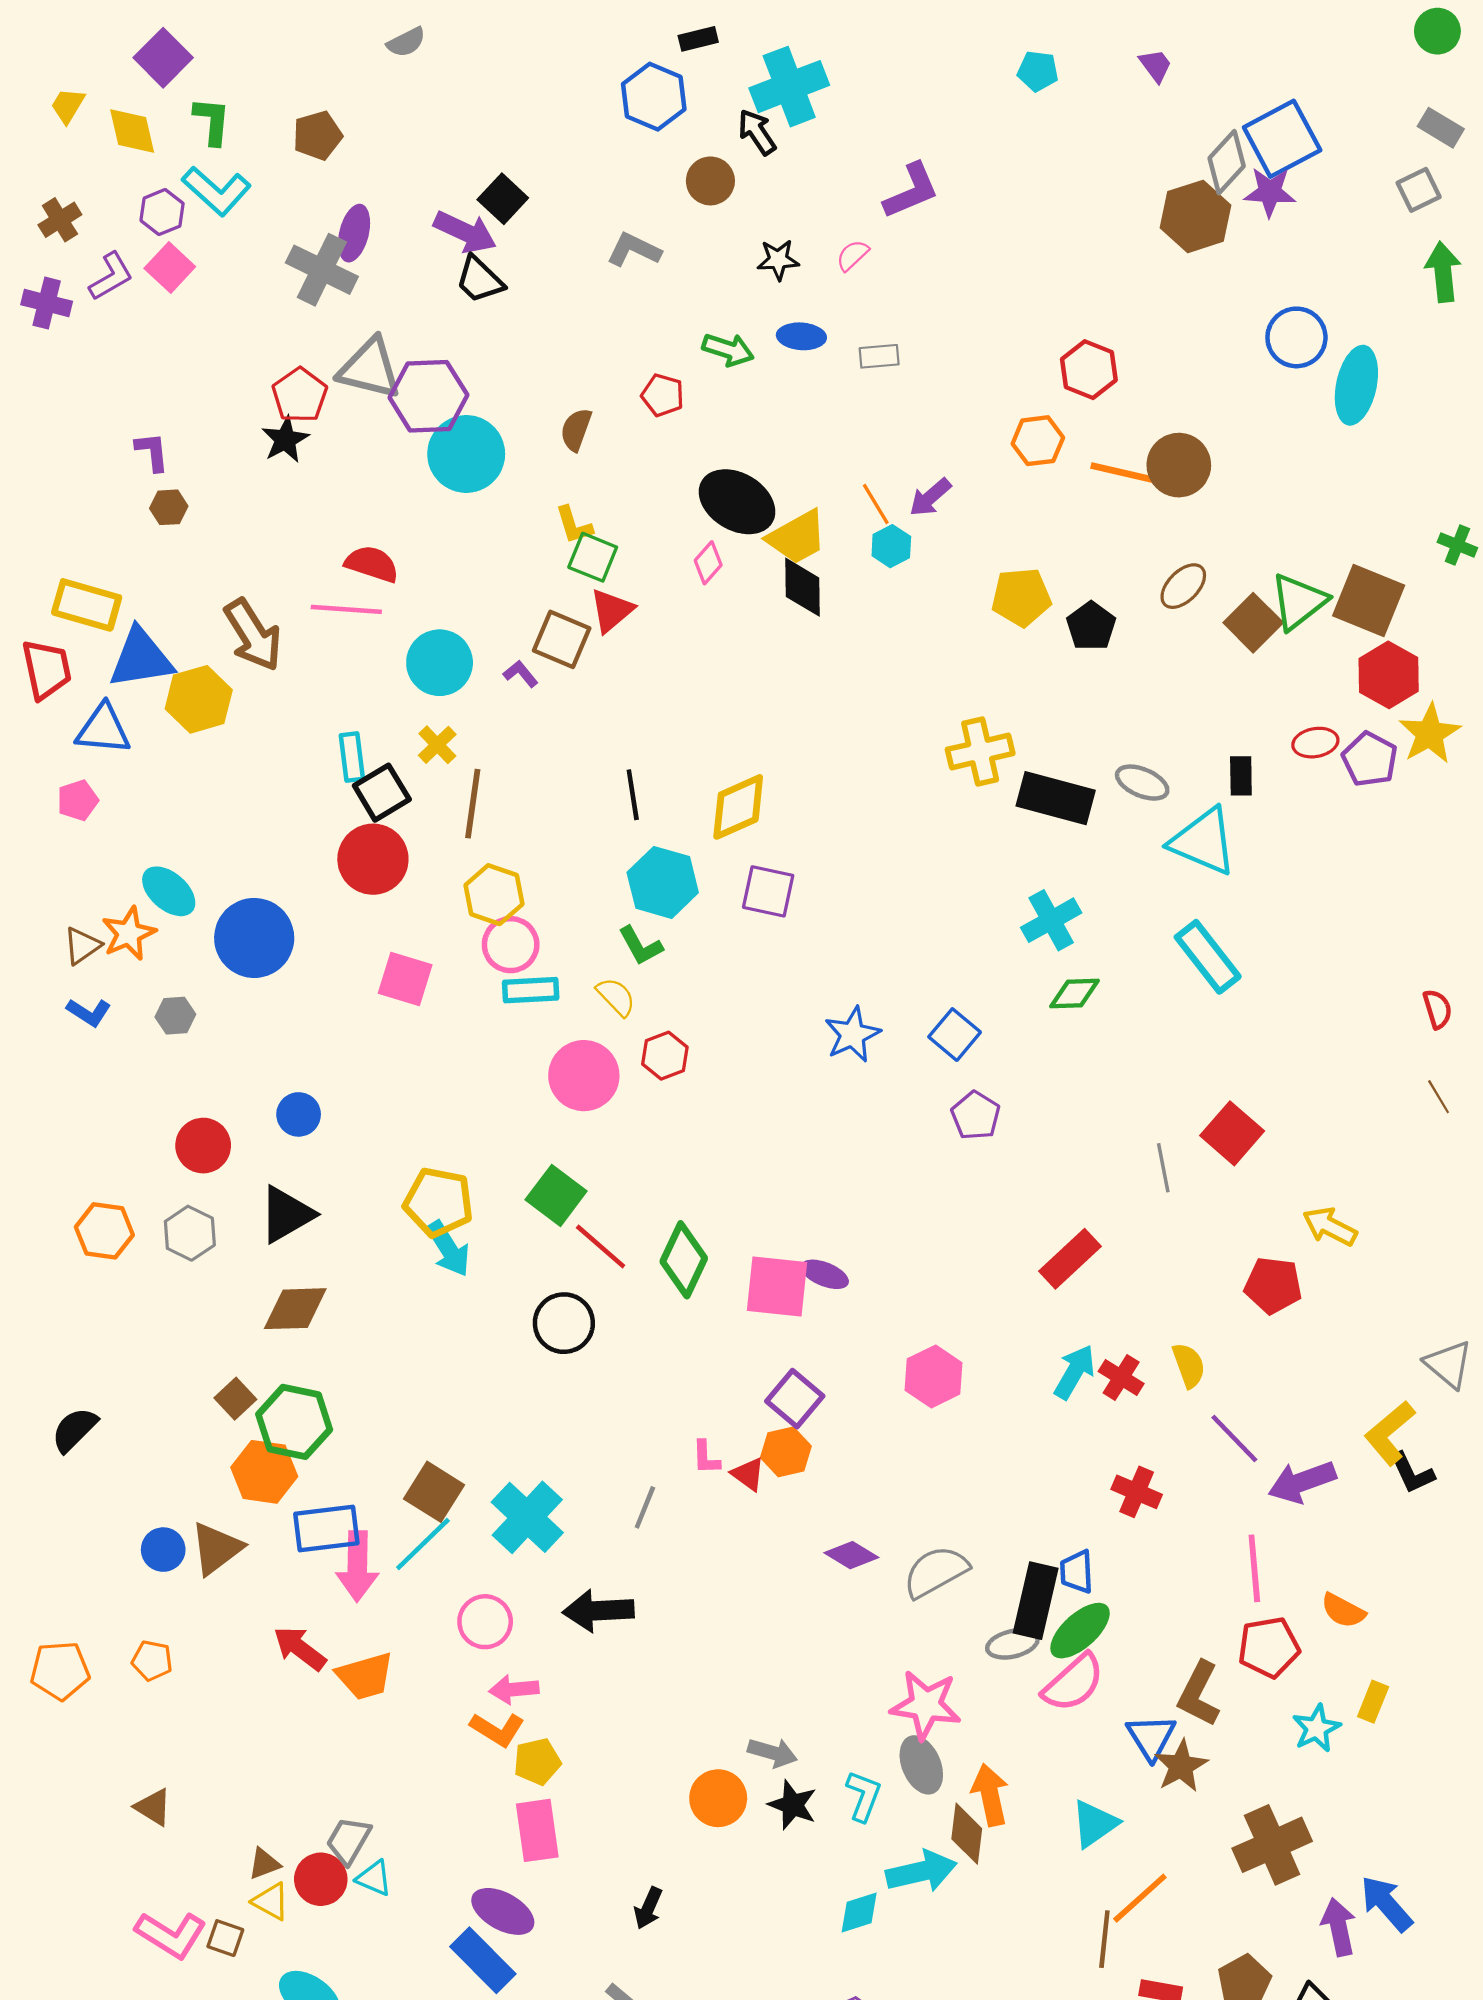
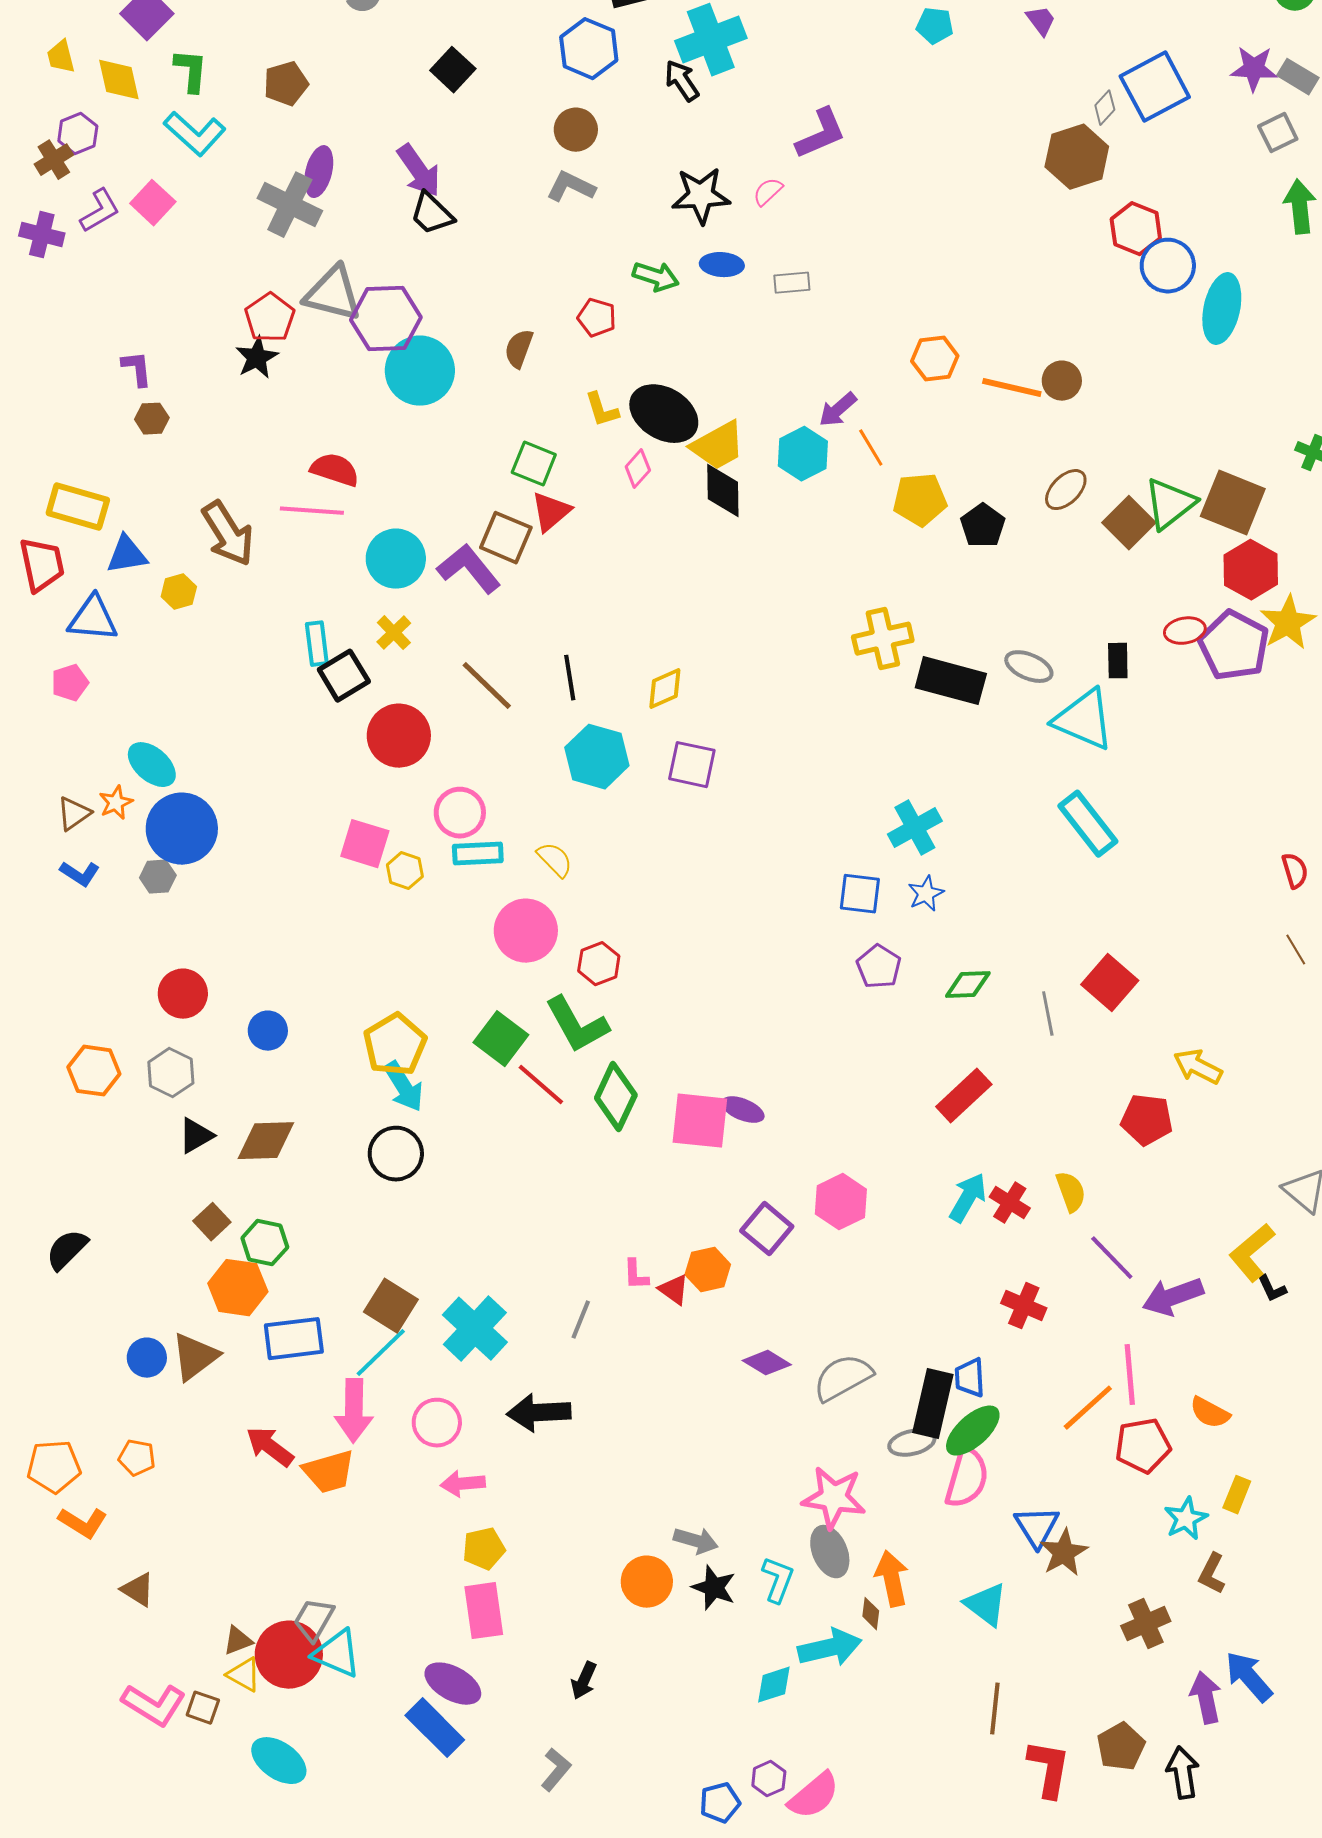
yellow trapezoid: (68, 105) -> (61, 57), turned -45
gray diamond: (1227, 162) -> (1105, 108), size x0.6
brown circle: (710, 181) -> (576, 130), moved
purple star: (1270, 192) -> (1254, 69), moved
black square: (503, 199) -> (453, 70), moved
purple hexagon: (162, 212) -> (78, 134), moved
purple arrow: (465, 232) -> (419, 171), turned 30
black star: (778, 260) -> (701, 196), size x1.5
red hexagon: (1089, 370) -> (1136, 229), moved
brown circle: (1179, 465) -> (1062, 381), size x0.7
orange line: (876, 504) -> (871, 448), moved
yellow L-shape: (574, 525) -> (602, 410), moved
cyan hexagon: (891, 546) -> (803, 454), size x1.4
blue triangle: (141, 658) -> (127, 555), size x0.7
purple L-shape: (521, 674) -> (469, 569), size x2.0
yellow hexagon: (199, 699) -> (179, 592), size x0.6
purple pentagon: (1370, 759) -> (1234, 646), size x1.4
brown line: (473, 804) -> (487, 686), moved, turned -54
yellow diamond: (738, 807) -> (665, 689), size x0.7
red circle: (373, 859) -> (399, 736), moved
yellow hexagon: (494, 895) -> (405, 871), moved, size x0.7
cyan cross: (1051, 920) -> (915, 828), moved
orange star: (129, 934) -> (116, 803), size x0.7
blue circle: (254, 938) -> (182, 829), moved
green L-shape: (640, 946) -> (577, 1025), moved, size x1.6
green diamond: (1074, 993) -> (968, 985), moved
blue star: (852, 1035) -> (926, 894), moved, size x0.7
blue square: (955, 1035) -> (860, 894), turned -33
red hexagon: (665, 1056) -> (599, 964), moved
blue circle: (299, 1114) -> (268, 1031), moved
yellow pentagon: (438, 1202) -> (395, 1045), turned 30
black triangle: (286, 1214) -> (196, 1136), moved, size x0.7
black circle: (564, 1323) -> (396, 1154), moved
purple square: (795, 1399) -> (767, 1229), moved
green hexagon: (294, 1422) -> (265, 1243), size x0.7
black L-shape: (1412, 1473) -> (1272, 1289), size x0.7
pink arrow: (357, 1566) -> (354, 1411), moved
pink semicircle: (1073, 1683) -> (967, 1478), turned -32
brown L-shape: (1199, 1694) -> (1212, 1574), moved, size x0.7
orange L-shape: (497, 1729) -> (83, 1523), moved
cyan triangle: (1094, 1824) -> (986, 1605), turned -48
brown diamond: (967, 1834) -> (871, 1614), size x0.6
brown cross: (1272, 1845) -> (1146, 1624), size x0.7
cyan triangle: (374, 1878) -> (337, 1654), size x1.5
red circle: (321, 1879) -> (289, 1655), size x1.4
orange line: (1140, 1898) -> (1088, 1408), moved

